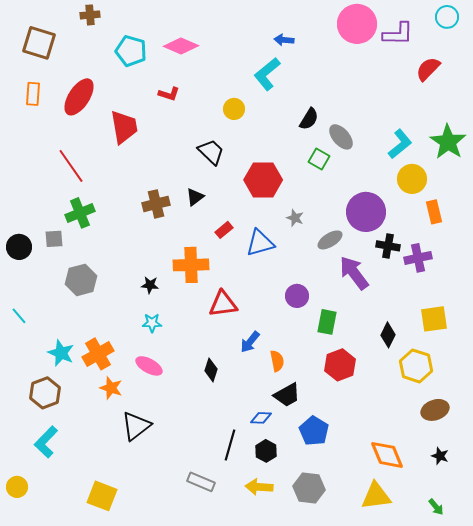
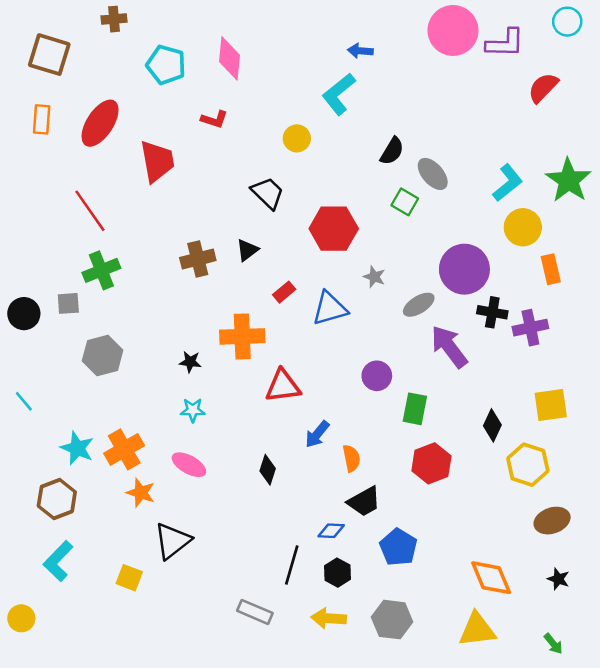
pink diamond: (181, 46) -> (230, 58), turned 72
yellow square: (102, 496) -> (129, 578), moved, size x0.7

